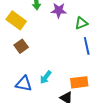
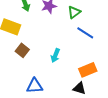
blue line: (87, 46) -> (85, 33), turned -30
cyan arrow: (46, 77) -> (55, 56), moved

